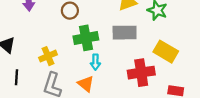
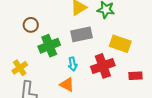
cyan arrow: (95, 62) -> (73, 64), moved
orange triangle: (86, 84) -> (67, 85), moved

